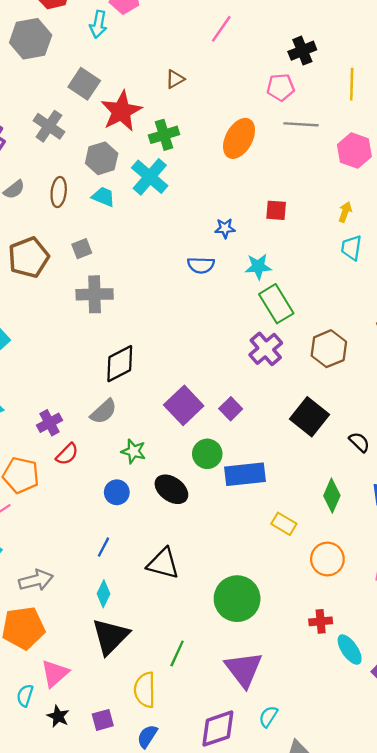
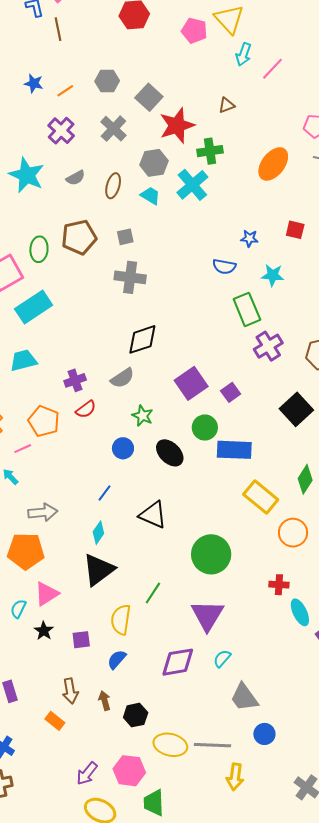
cyan arrow: (98, 24) -> (244, 54), moved
gray hexagon: (31, 39) -> (107, 81), moved, size x0.7
green rectangle: (276, 304) -> (247, 309), moved
yellow rectangle: (284, 524) -> (261, 497), size x1.6

